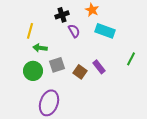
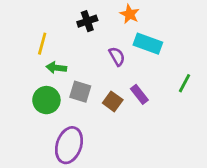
purple semicircle: (74, 31) -> (117, 56), moved
gray square: (57, 65) -> (80, 92), turned 35

